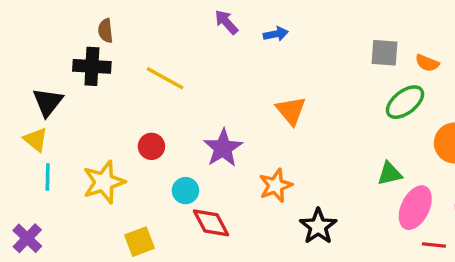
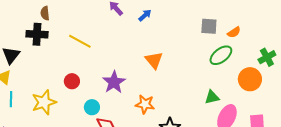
blue arrow: (276, 34) -> (145, 15), turned -32
orange semicircle: (427, 63) -> (234, 32), turned -56
orange star: (276, 185) -> (145, 104), turned 30

